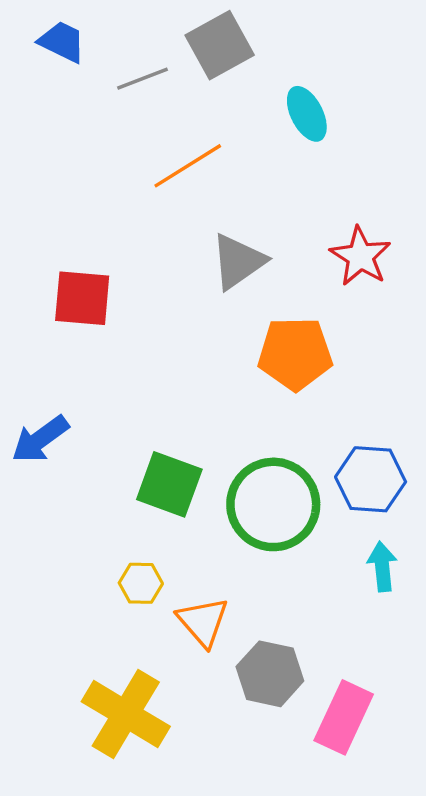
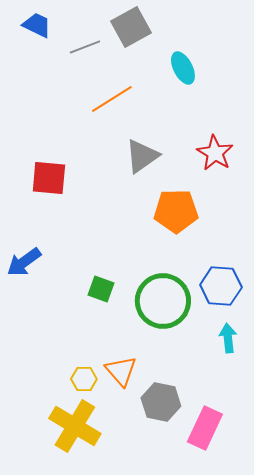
green square: (169, 484) -> (101, 289), size x0.7
yellow hexagon: (141, 583) -> (84, 379), moved

